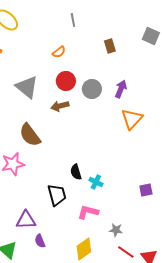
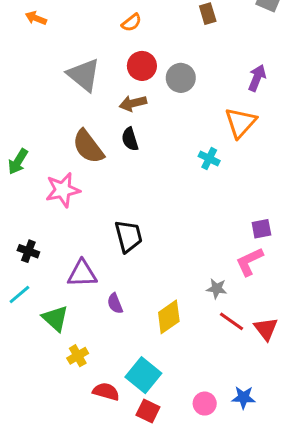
purple arrow: (121, 89) -> (257, 78), moved
black semicircle: (76, 172) -> (130, 139), moved
cyan cross: (96, 182) -> (209, 159), moved
pink L-shape: (88, 212) -> (249, 262), moved, turned -40
purple semicircle: (40, 241) -> (115, 303), moved

